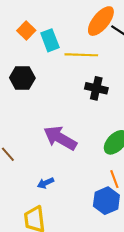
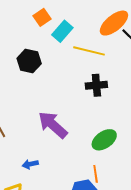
cyan rectangle: (50, 40) -> (62, 31), turned 50
black cross: (96, 88) -> (96, 85), turned -30

